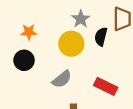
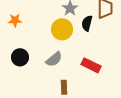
orange star: (29, 32) -> (15, 20), moved
black circle: (24, 60) -> (20, 57), moved

